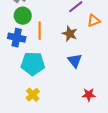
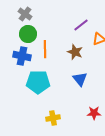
yellow cross: (33, 95) -> (53, 118), moved, turned 32

